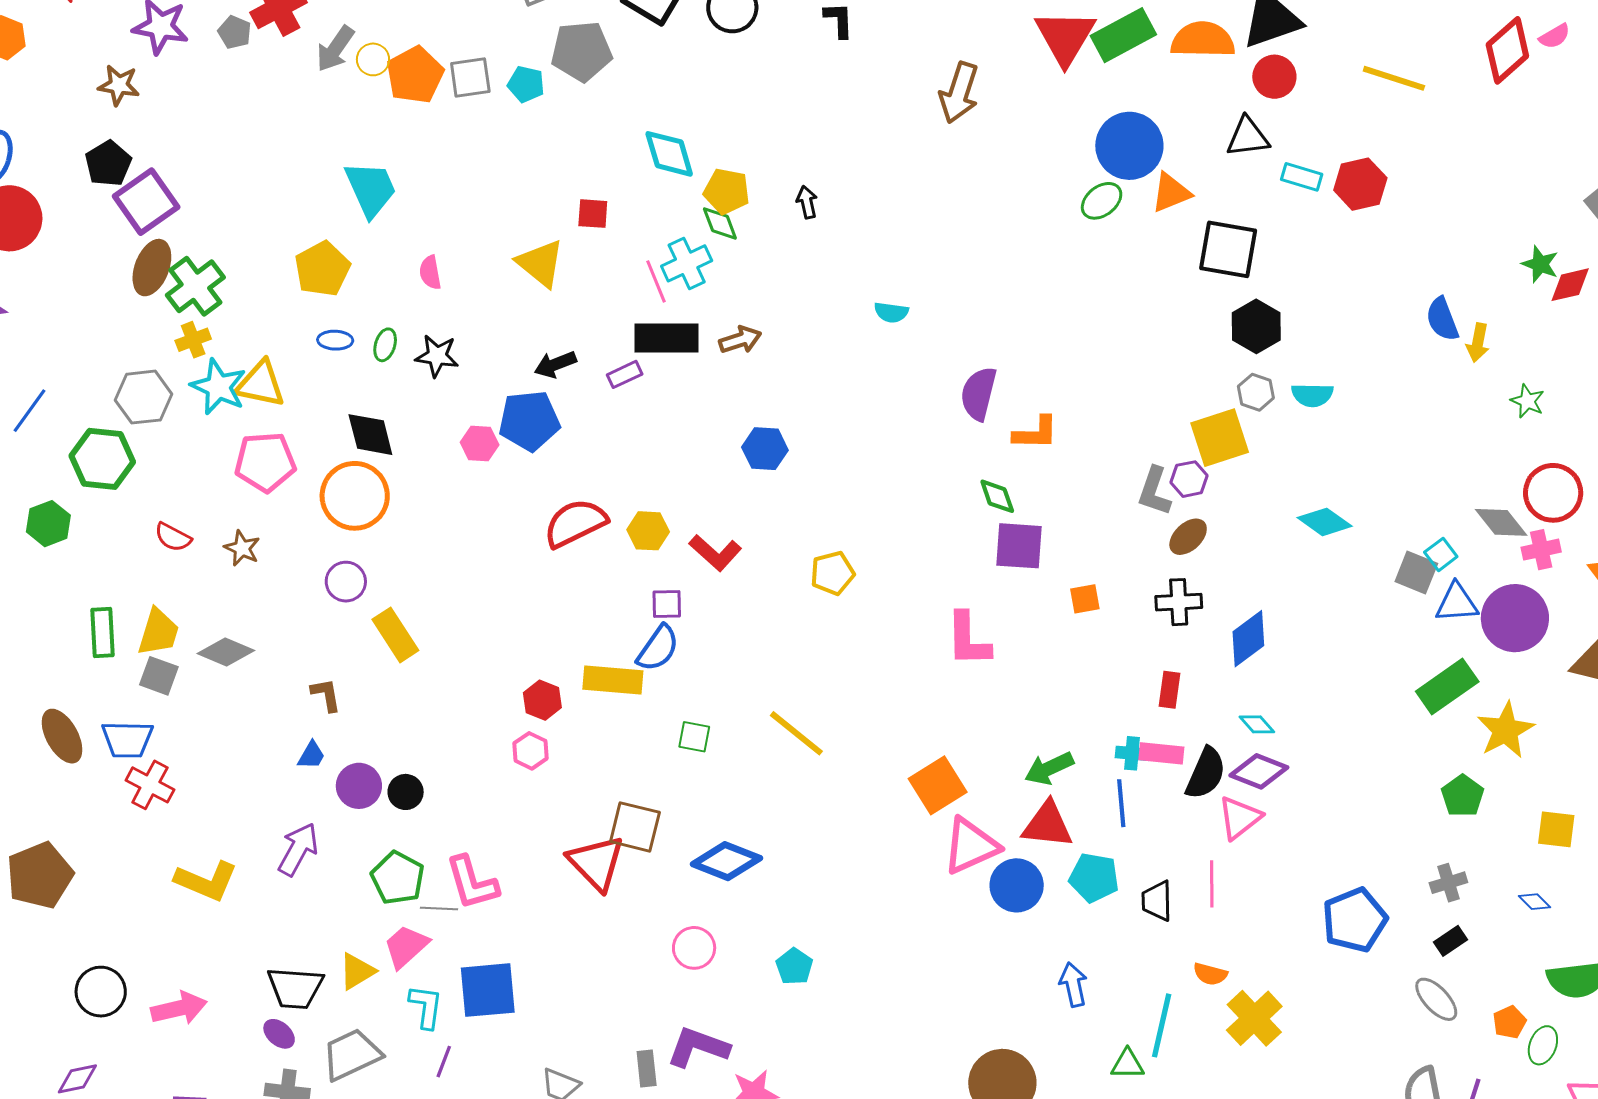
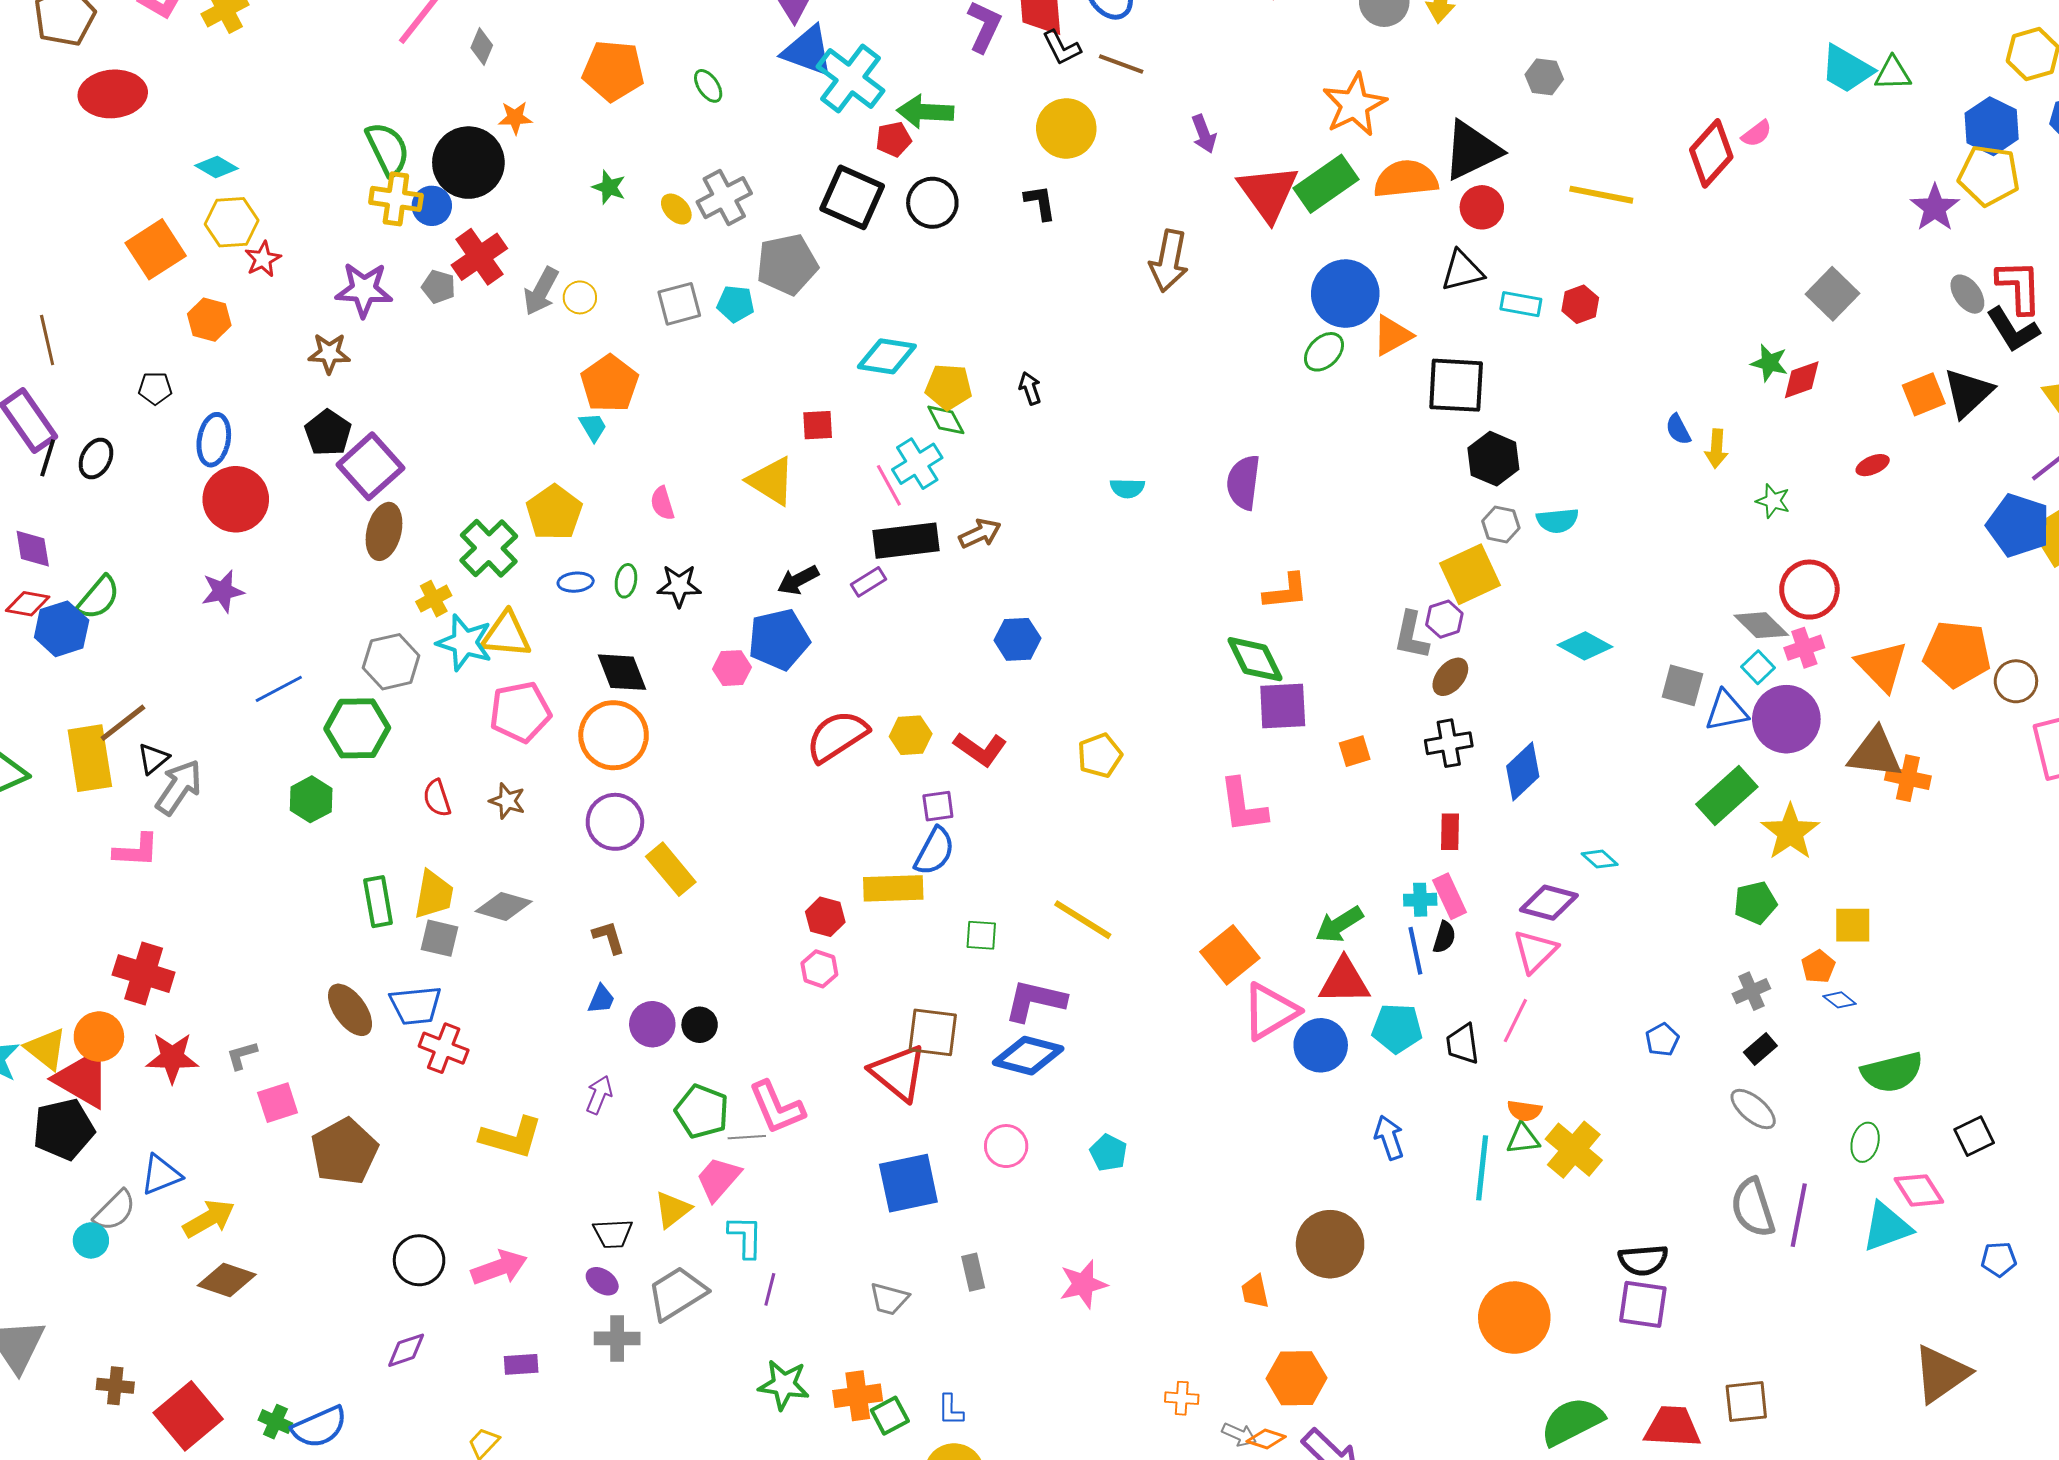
orange pentagon: (415, 75) -> (609, 384), moved
cyan diamond: (669, 154) -> (887, 356), turned -58
red hexagon: (1360, 184) -> (1580, 304), size x0.7
cyan trapezoid: (371, 189) -> (593, 427), size x0.5
green cross: (195, 286) -> (489, 548), moved
blue semicircle: (1442, 319) -> (1678, 429), size x0.7
purple semicircle: (979, 394) -> (1243, 482), moved
blue line: (30, 411) -> (279, 689), turned 33
green diamond: (997, 496) -> (1255, 659), size x1.5
red semicircle: (173, 537) -> (437, 798), turned 51
cyan square: (1441, 554) -> (1758, 667), moved
purple circle: (346, 582) -> (615, 822), size x1.4
cyan diamond: (1257, 724) -> (1600, 859), moved
pink rectangle: (1161, 753) -> (1450, 896), turned 66
black semicircle: (1206, 773) -> (1444, 937), moved, size x0.6
green pentagon: (1463, 796) -> (1755, 903), turned 30
purple arrow: (298, 849) -> (599, 1095), size x0.7
pink line: (1212, 884) -> (1515, 1021), turned 33
blue pentagon: (1355, 920) -> (1662, 1040), size x0.5
black trapezoid: (295, 988) -> (613, 1233), size x0.7
blue square: (488, 990) -> (908, 1183), moved
orange pentagon: (1509, 1022) -> (1818, 967), moved
purple L-shape: (698, 1047) -> (1035, 1001), moved
green triangle: (1127, 1064) -> (1523, 1139), moved

